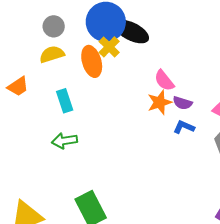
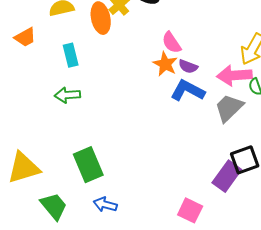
orange star: (160, 102) -> (165, 64), turned -30
blue L-shape: (184, 127) -> (188, 91), size x1.6

